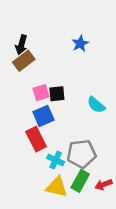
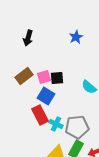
brown rectangle: (24, 61) -> (24, 76), moved
blue square: (43, 116) -> (46, 96), turned -36
cyan cross: (56, 160) -> (56, 124), moved

